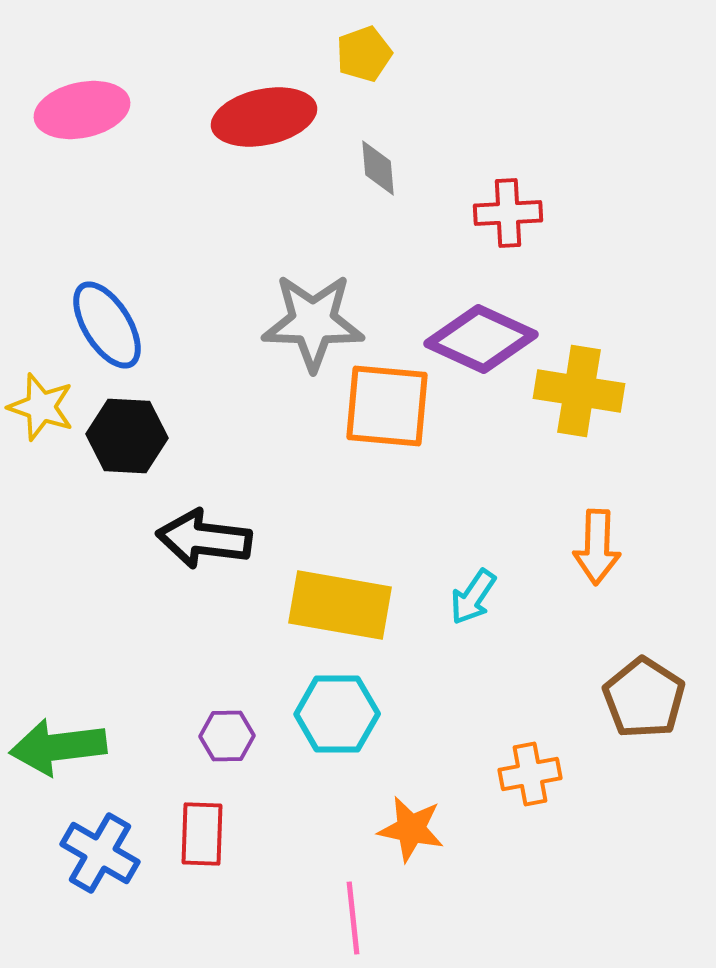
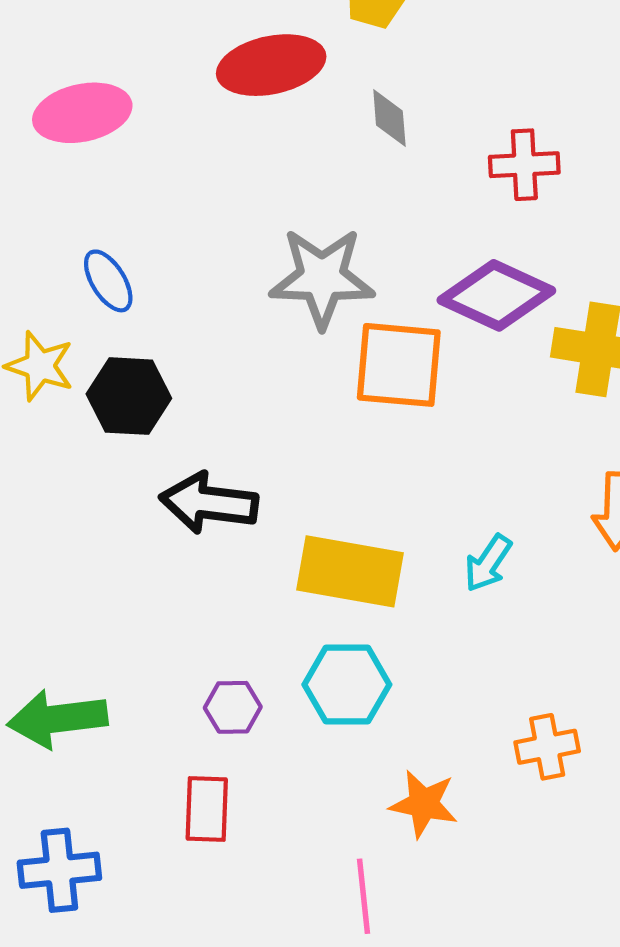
pink ellipse: (82, 110) -> (82, 113), moved
blue ellipse: (107, 325) -> (108, 281), size x0.7
blue cross: (100, 853) -> (59, 870), moved, turned -36

